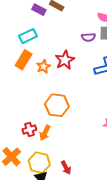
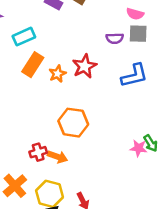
cyan rectangle: (28, 36) -> (24, 37), moved
orange arrow: (45, 133) -> (57, 157), turned -98

